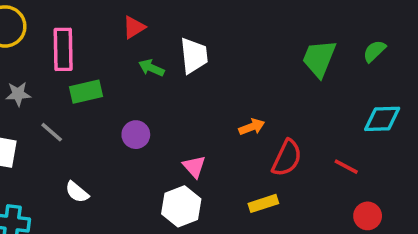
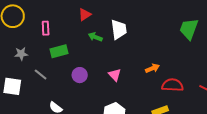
pink rectangle: (63, 49) -> (46, 28), size x0.6
purple circle: (136, 135) -> (80, 75), moved
red semicircle: (287, 158) -> (172, 85), turned -110
pink triangle: (194, 167) -> (115, 75), moved

